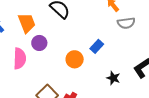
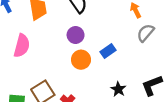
gray semicircle: (126, 23) -> (146, 33), turned 126
purple circle: (39, 43) -> (76, 35), moved

